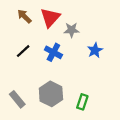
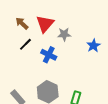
blue star: (95, 50) -> (94, 46), moved
black line: (23, 51) -> (25, 44), moved

